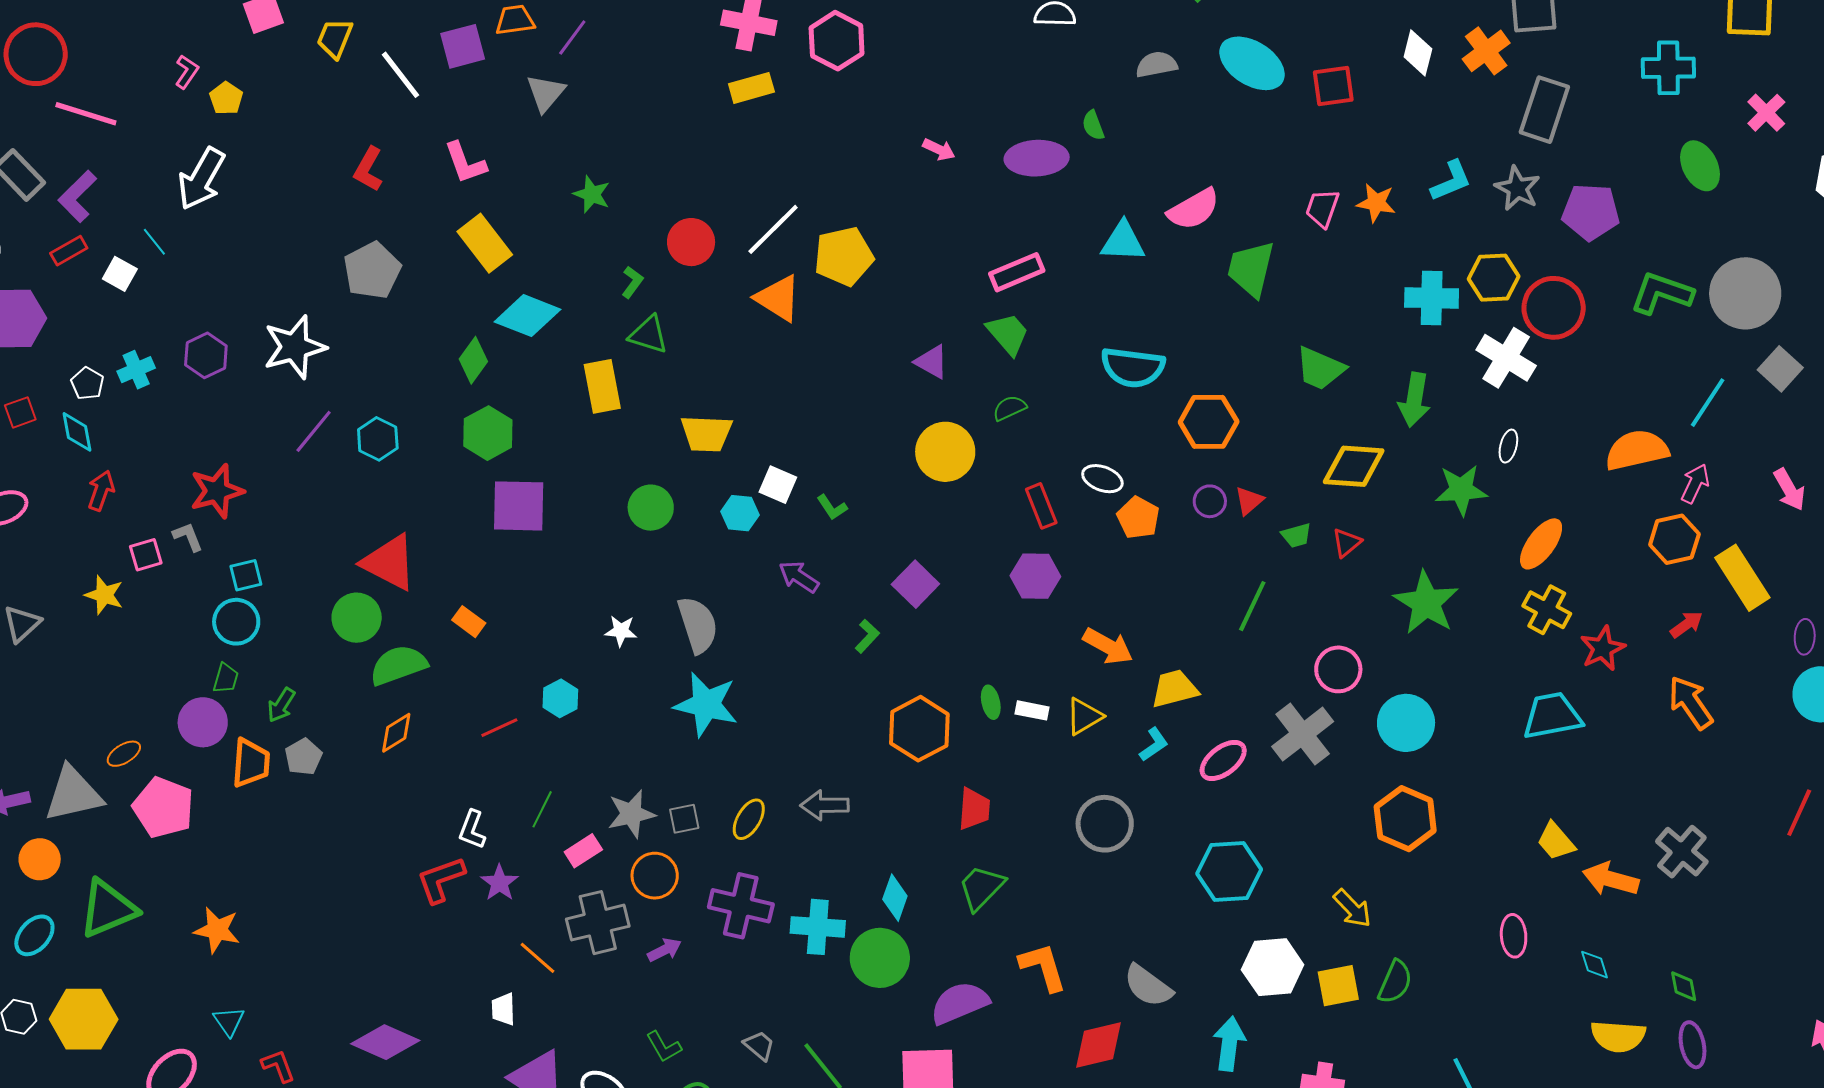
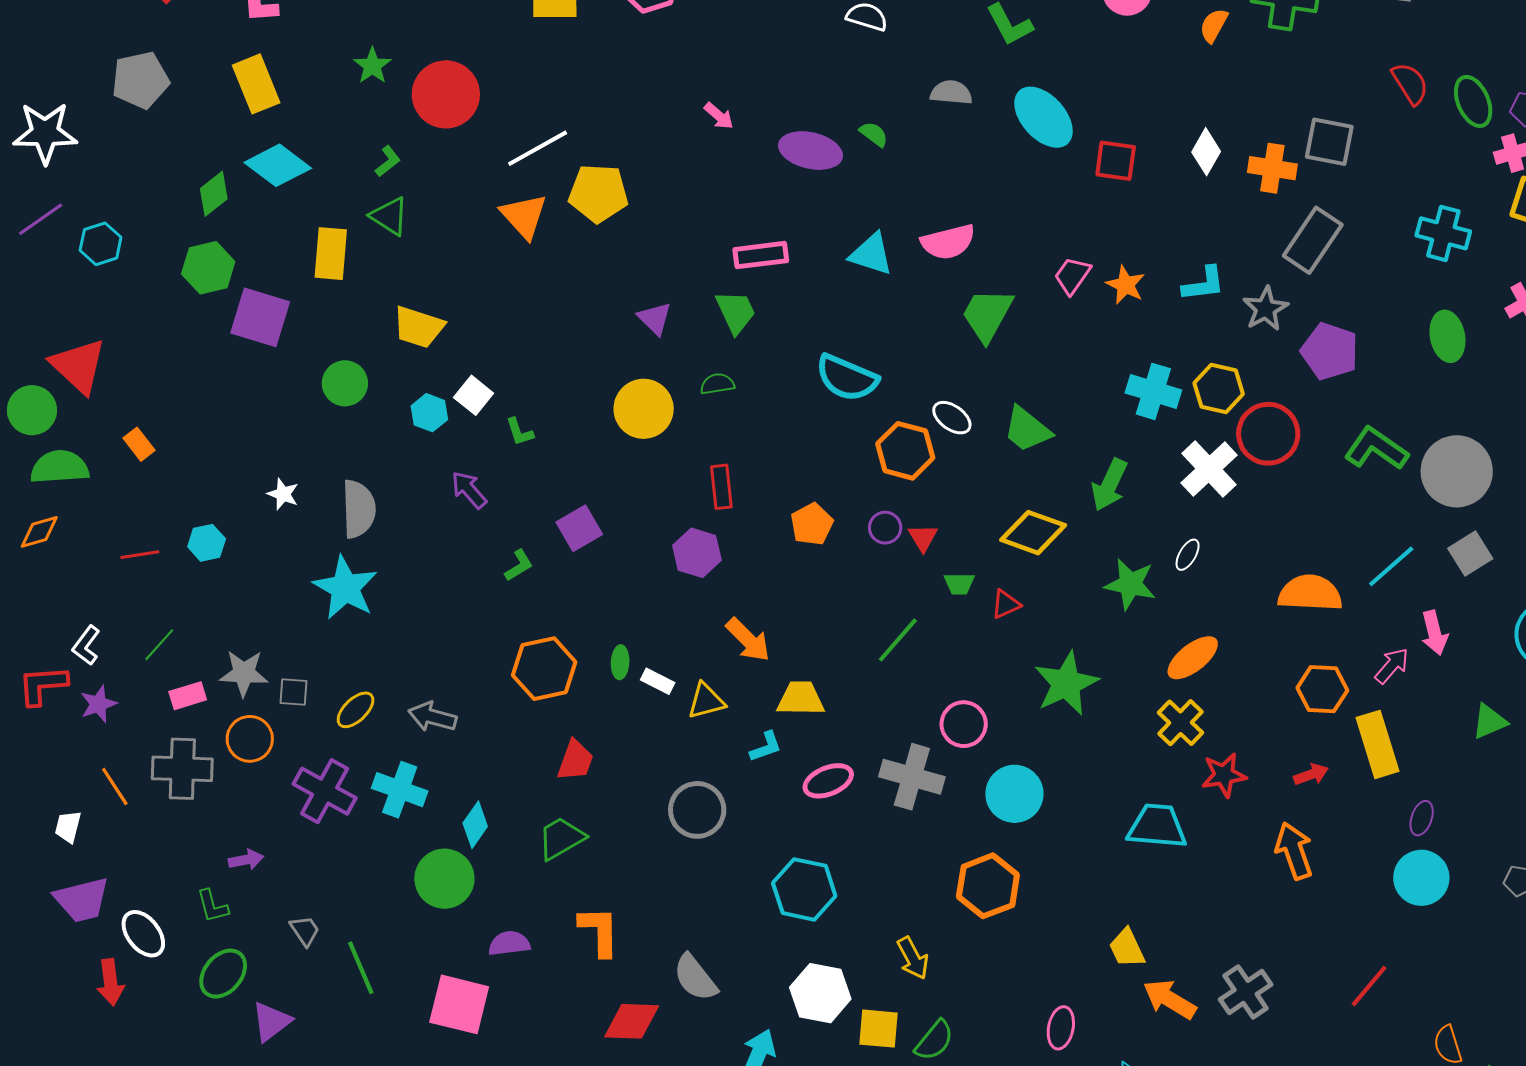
orange cross: (1486, 51) -> (1272, 168), turned 30
green semicircle: (1093, 125) -> (874, 134), turned 132
red circle: (691, 242) -> (446, 94), moved, size x1.4
white ellipse: (1102, 479) -> (952, 418), moved
pink arrow: (1695, 484) -> (1392, 666), moved
pink arrow: (1789, 490) -> (1434, 633), moved
red triangle: (1249, 501) -> (923, 538), turned -36
purple square: (519, 506) -> (260, 317), moved
gray cross: (1303, 734) -> (912, 777), turned 38
cyan cross: (818, 927) -> (400, 790), moved
purple arrow: (664, 950) -> (246, 860), moved
purple semicircle: (960, 1003) -> (509, 943), size x0.7

